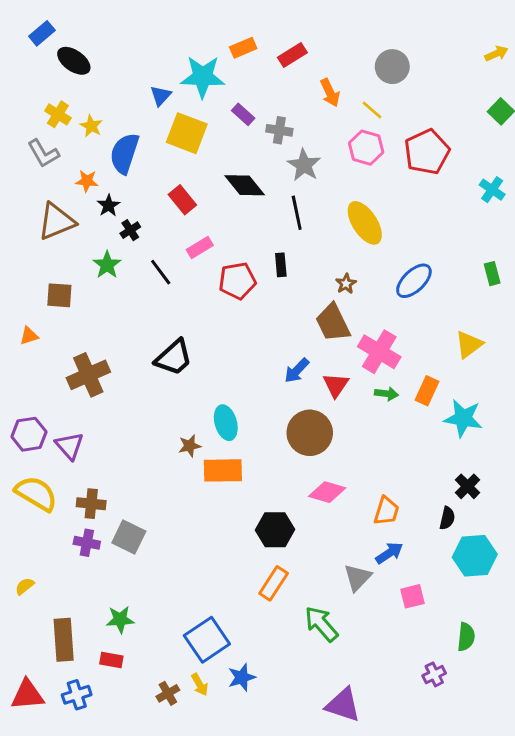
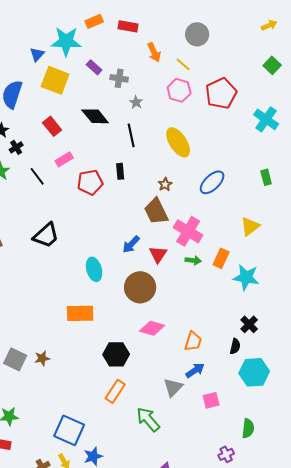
red rectangle: (292, 55) -> (128, 26), turned 42
gray star: (304, 165) -> (136, 102), size x0.6
cyan cross: (492, 190) -> (266, 119), size x1.4
cyan ellipse: (226, 423) -> (94, 269), moved
brown star: (190, 446) -> (42, 358), moved
blue square: (207, 640) -> (69, 430), turned -32

